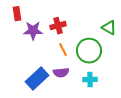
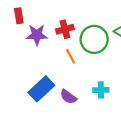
green circle: (89, 51) -> (94, 39), moved
purple semicircle: (61, 73) -> (68, 97), moved, turned 42

